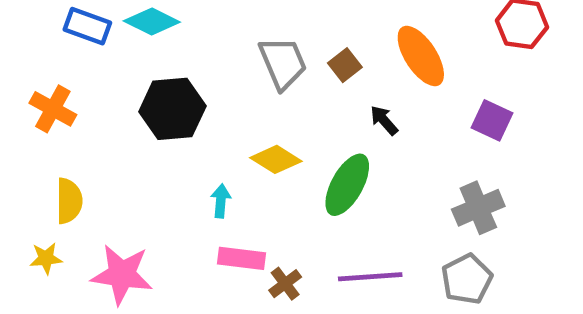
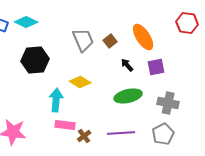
purple square: (492, 120) -> (156, 67), moved, turned -36
green ellipse: (347, 185) -> (128, 96), moved, turned 48
cyan arrow: (221, 201) -> (56, 100), size x1.6
gray cross: (478, 208) -> (168, 103), turned 35

